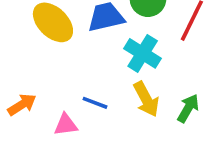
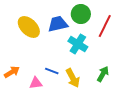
yellow arrow: (146, 99) -> (73, 78), moved

